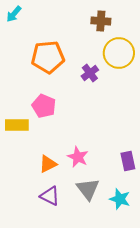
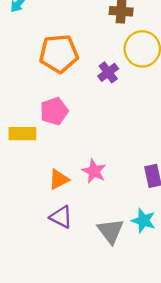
pink pentagon: (44, 106) -> (54, 111), turned 30
gray triangle: (88, 189) -> (111, 231), moved

